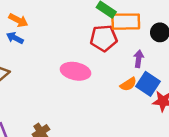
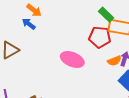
orange semicircle: (128, 84) -> (114, 61), moved

